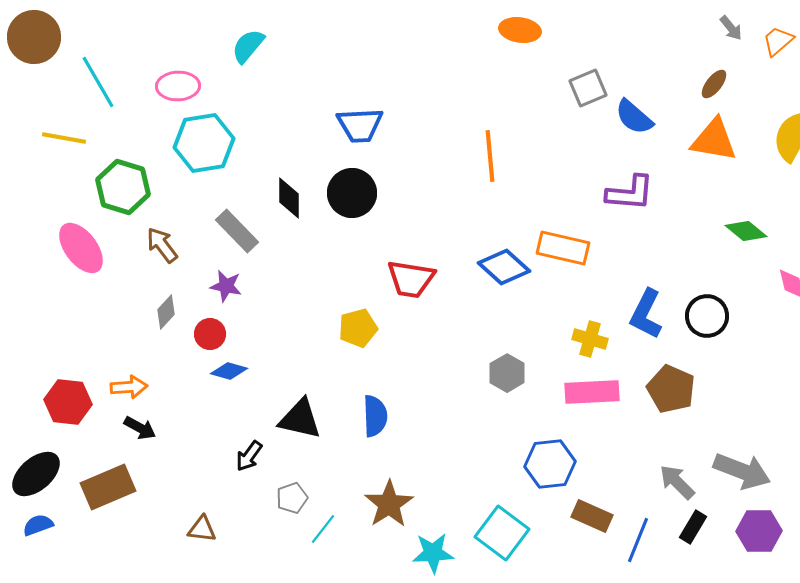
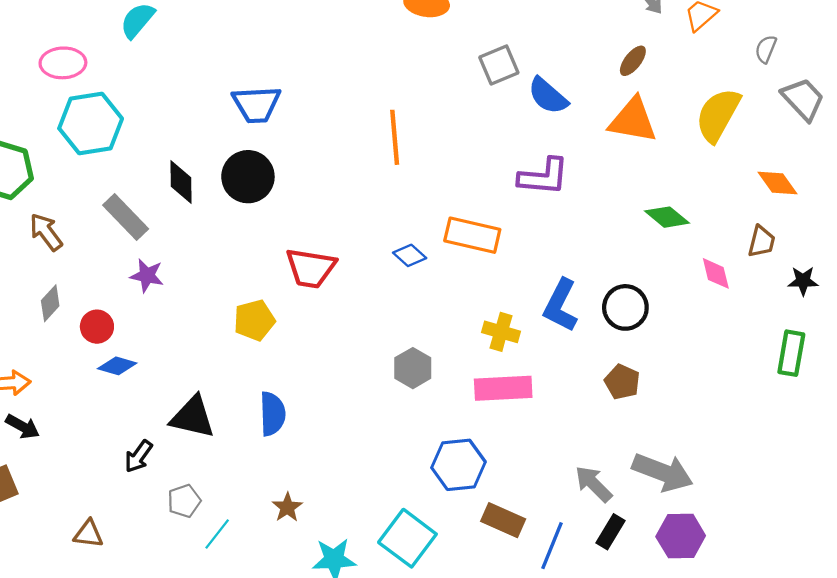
blue diamond: (504, 267) -> (410, 255), size x0.6
purple star: (226, 286) -> (147, 276), moved
brown pentagon: (671, 389) -> (622, 382), moved, size x0.7
brown star: (389, 504) -> (287, 507), size x0.6

